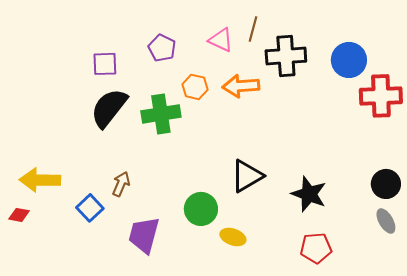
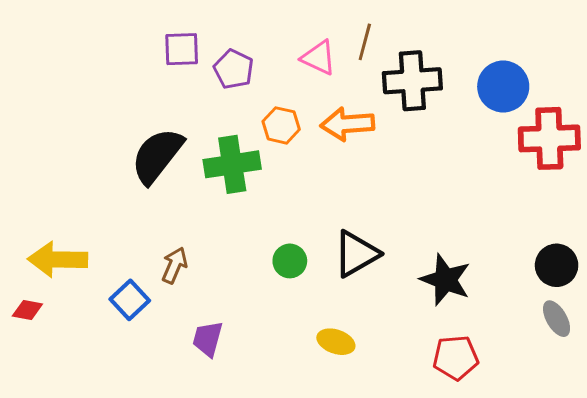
purple square: (105, 64) -> (182, 49), moved
green circle: (201, 209) -> (290, 261), moved, size x0.7
purple trapezoid: (144, 235) -> (208, 339), size x0.7

